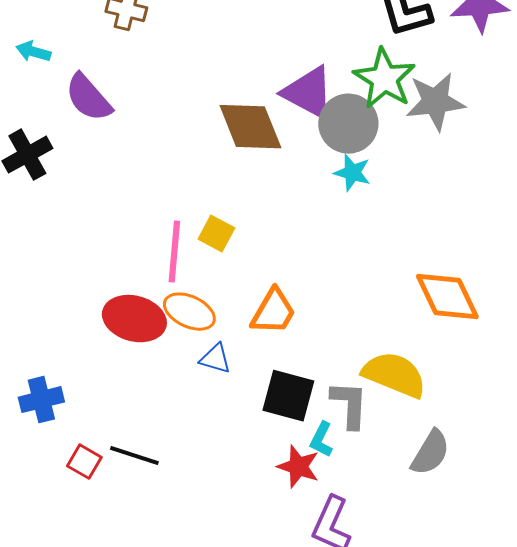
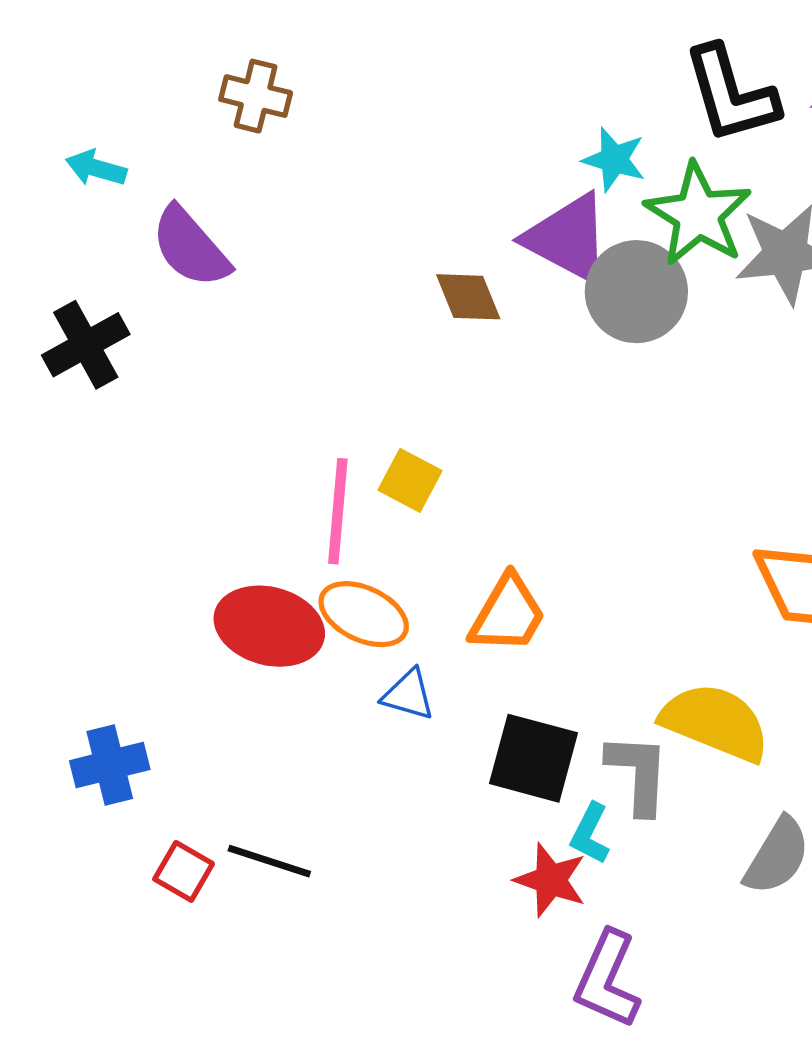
brown diamond: (250, 127) -> (468, 297), size x0.6
cyan star: (352, 173) -> (614, 160), moved

